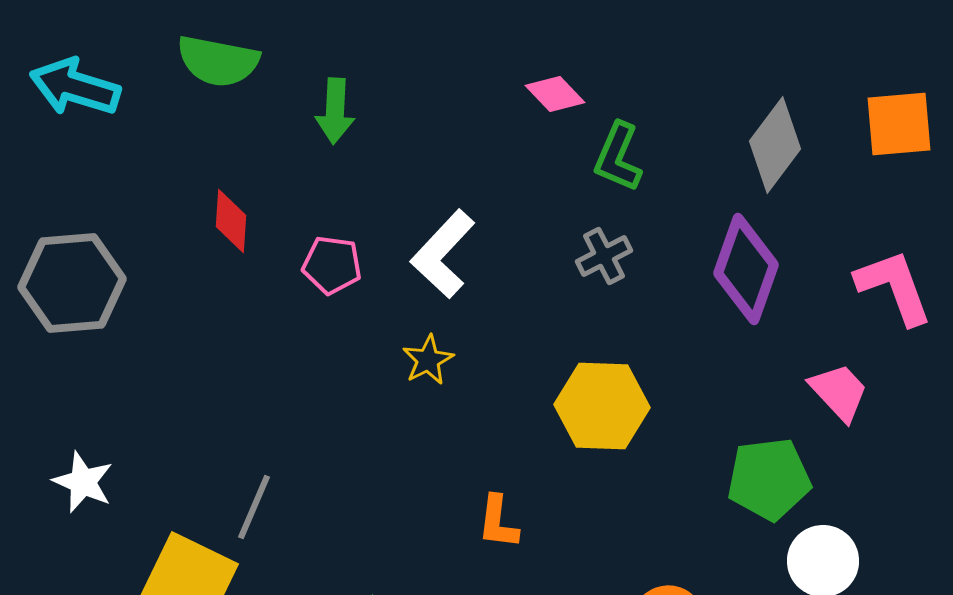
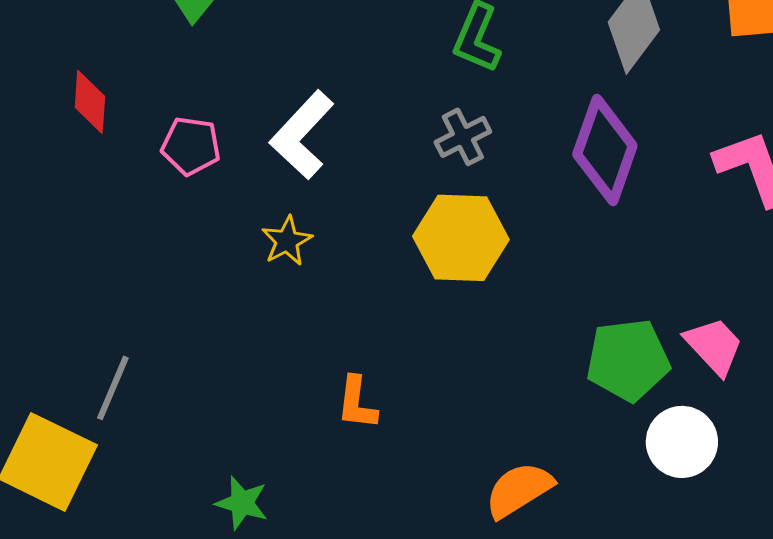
pink trapezoid: (839, 392) -> (714, 346), moved
yellow hexagon: (602, 406) -> (461, 238), moved

